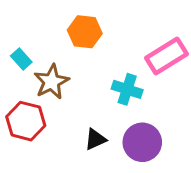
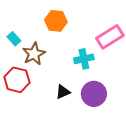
cyan cross: (127, 89) -> (84, 59), turned -30

